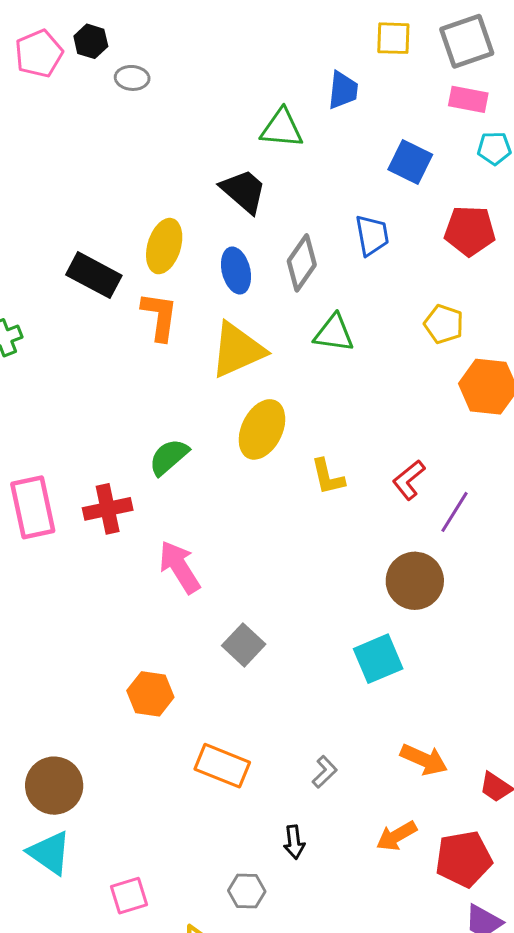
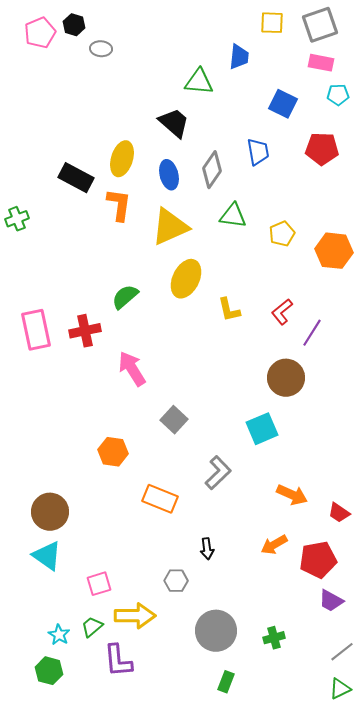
yellow pentagon: (444, 324) -> (282, 234), moved, turned 30
gray L-shape: (325, 772) -> (218, 473), moved, size x1.6

